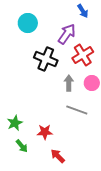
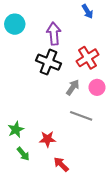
cyan circle: (28, 23) -> (15, 24), moved
purple arrow: (67, 34) -> (54, 34), moved, turned -40
gray arrow: (69, 83) -> (73, 87), turned 35

